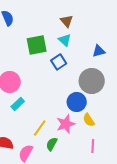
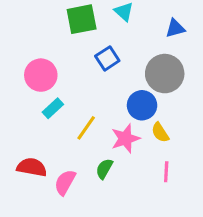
blue square: (59, 62) -> (107, 58), moved
yellow line: (40, 128) -> (86, 128), moved

